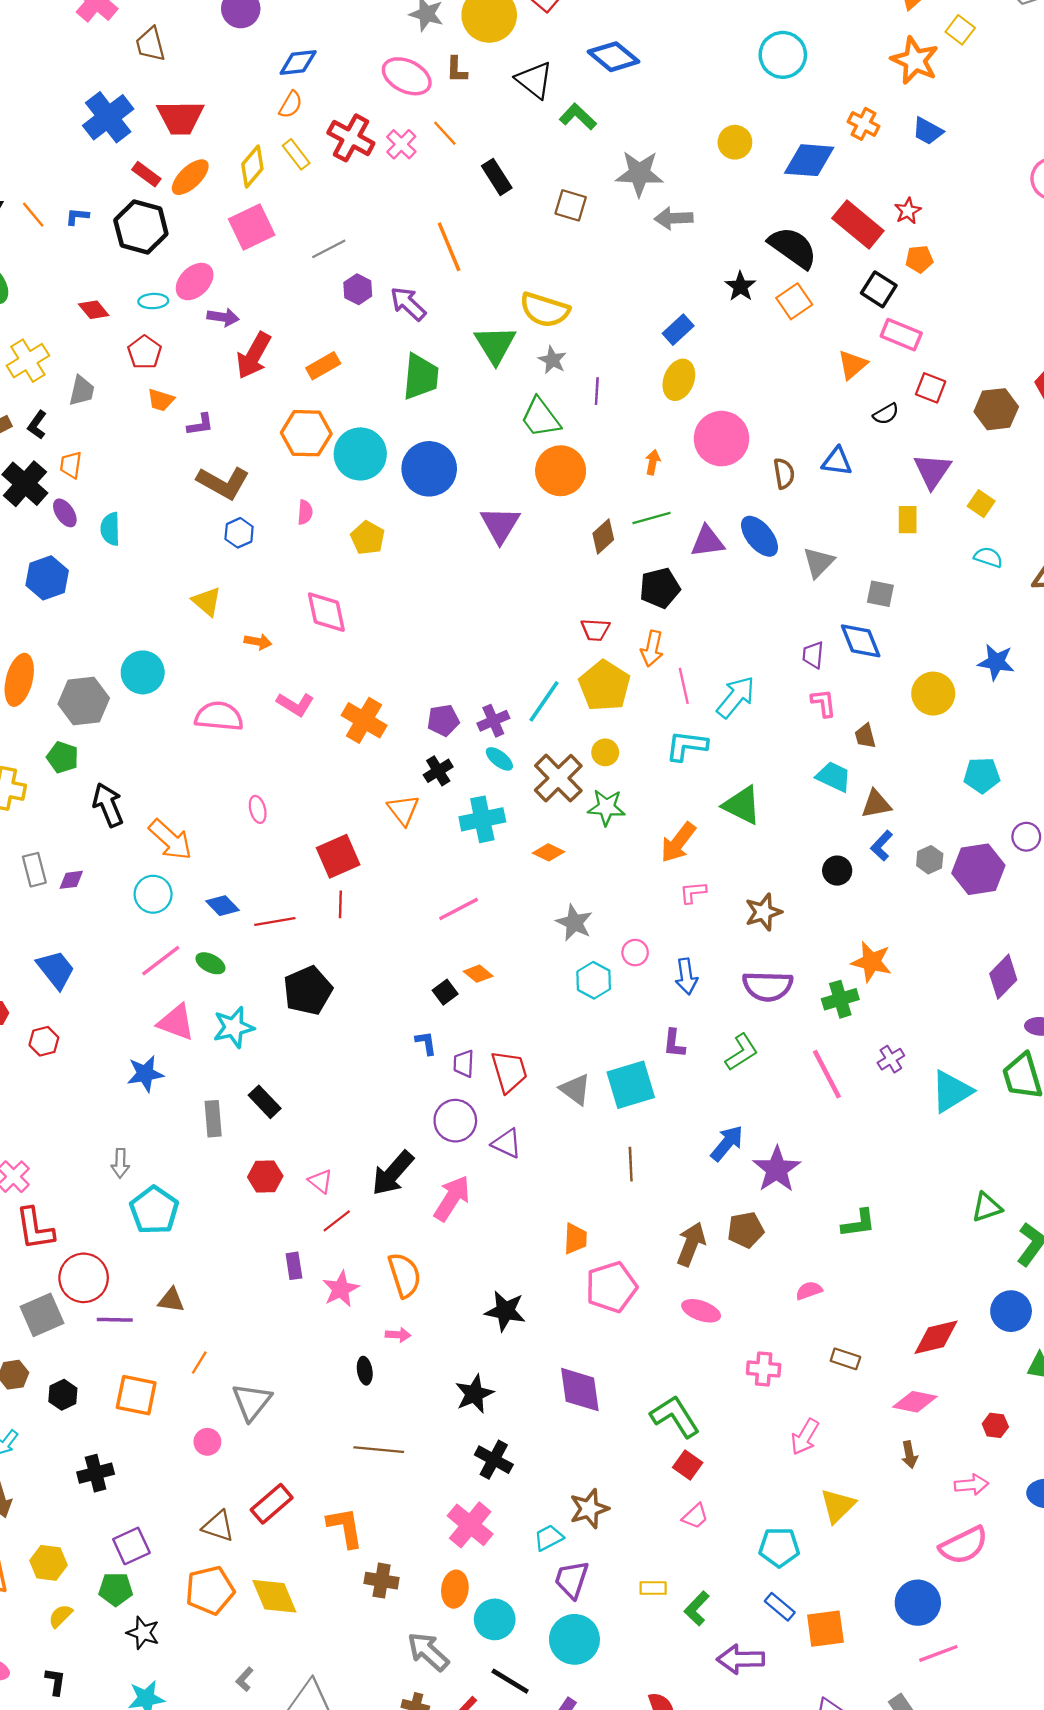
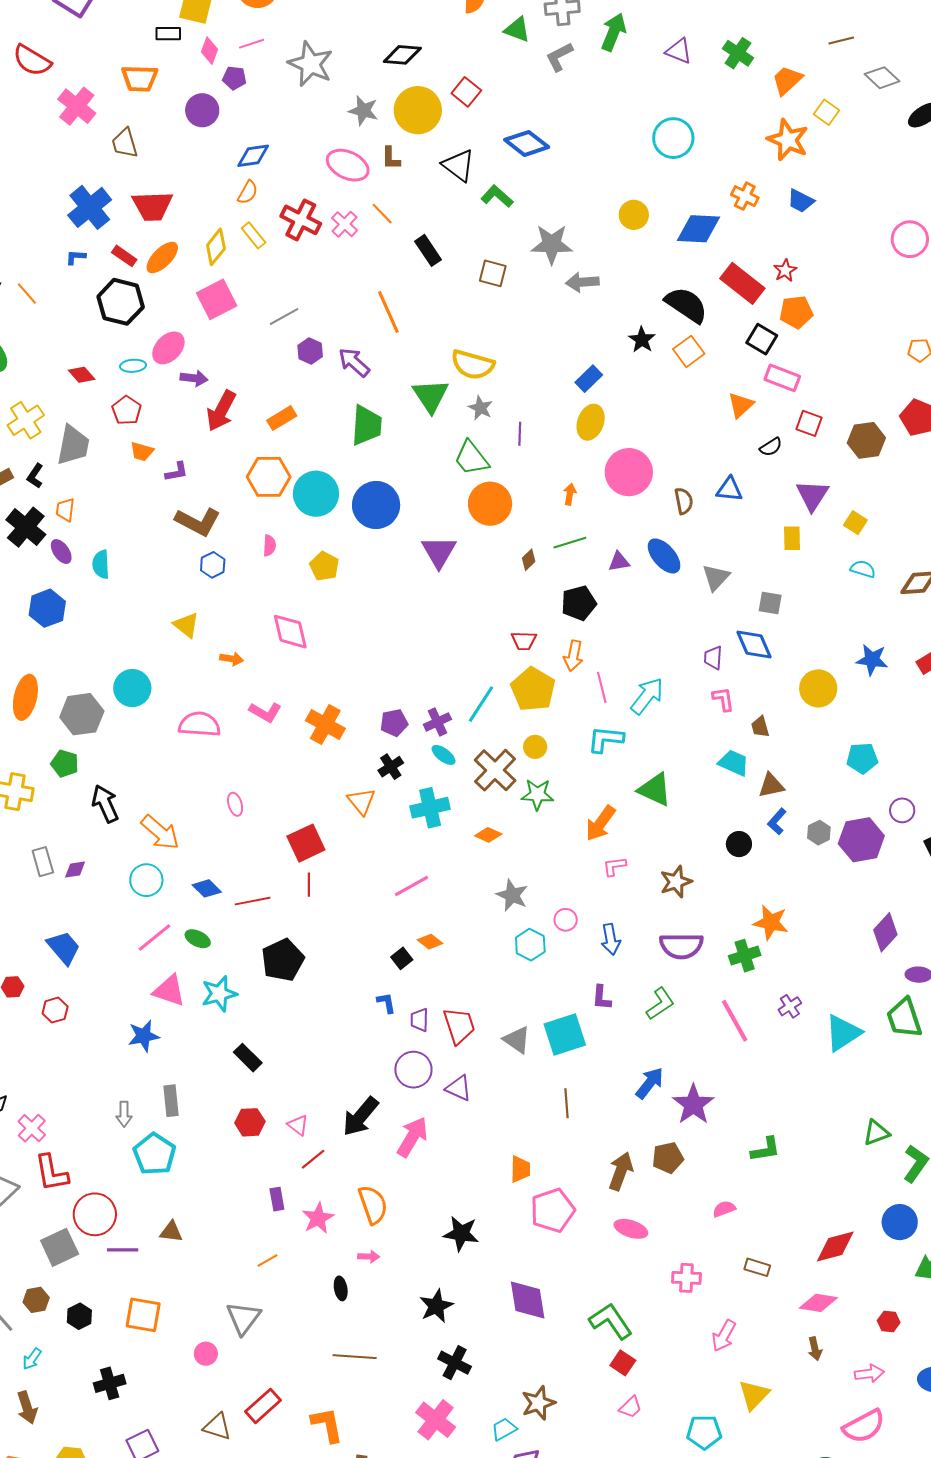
blue L-shape: (77, 216) -> (76, 257), moved
orange pentagon: (919, 259) -> (796, 312), size x1.4
gray trapezoid: (82, 391) -> (73, 445), size x1.5
brown diamond: (603, 536) -> (529, 560), size x0.7
purple triangle: (707, 541) -> (619, 562), size x0.7
gray rectangle: (213, 1119) -> (171, 1101), moved
orange line: (199, 1363) -> (268, 1260), moved, turned 30

